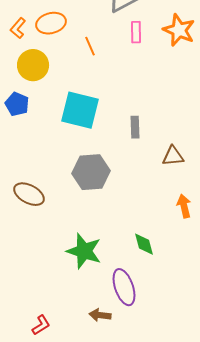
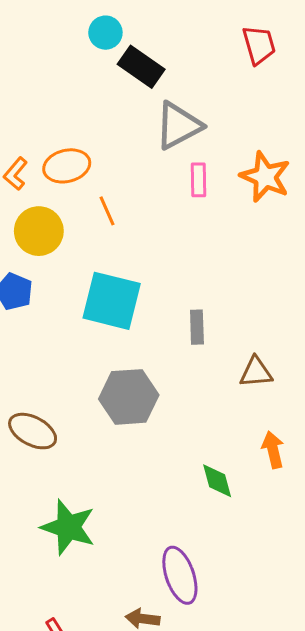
orange line: (90, 46) -> (107, 211), moved
green diamond: (144, 244) -> (217, 481), moved
green star: (84, 251) -> (68, 527), moved

